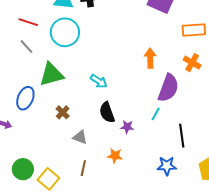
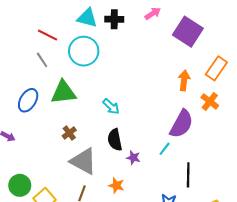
orange rectangle: (194, 30) -> (216, 68), turned -60
orange arrow: (150, 58) -> (184, 80), moved
blue ellipse: (25, 98) -> (28, 100), moved
gray triangle: (80, 137) -> (83, 161), size x1.8

